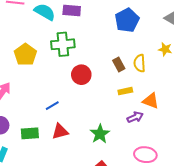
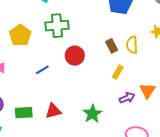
yellow rectangle: (125, 91) -> (118, 72), turned -48
orange triangle: (151, 101) -> (147, 91), moved, turned 42
blue line: (52, 106) -> (42, 70), moved

